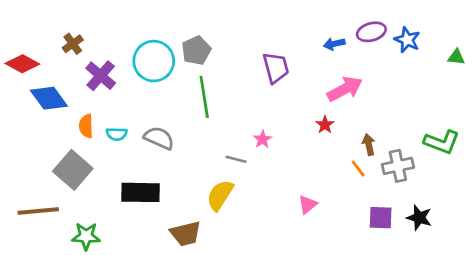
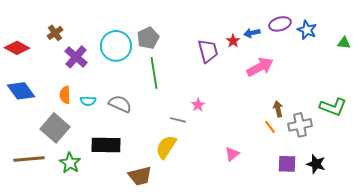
blue diamond: (49, 98) -> (21, 91), moved
red star: (325, 125) -> (233, 41), moved
green star: (86, 236) -> (70, 163), moved, turned 30

